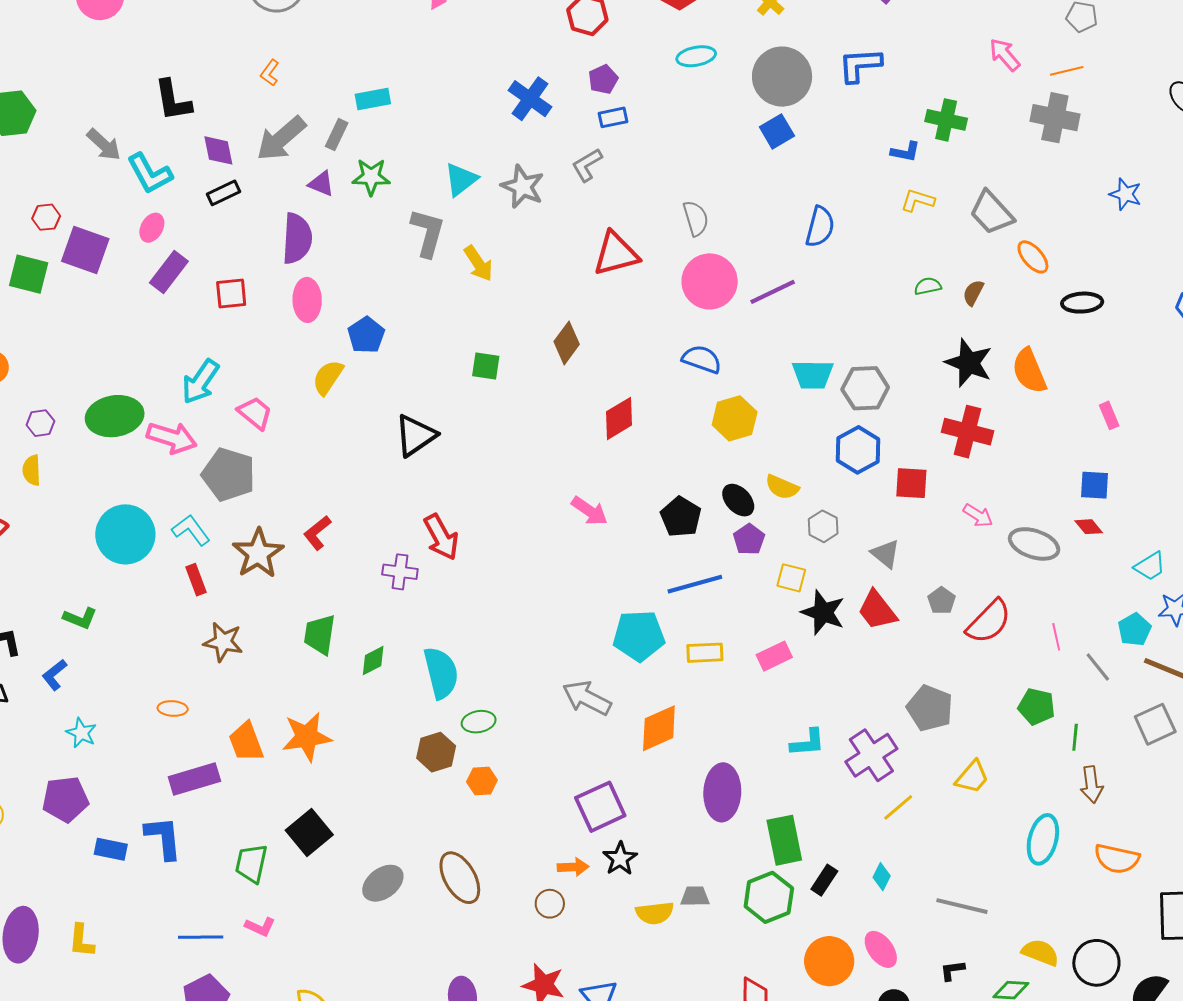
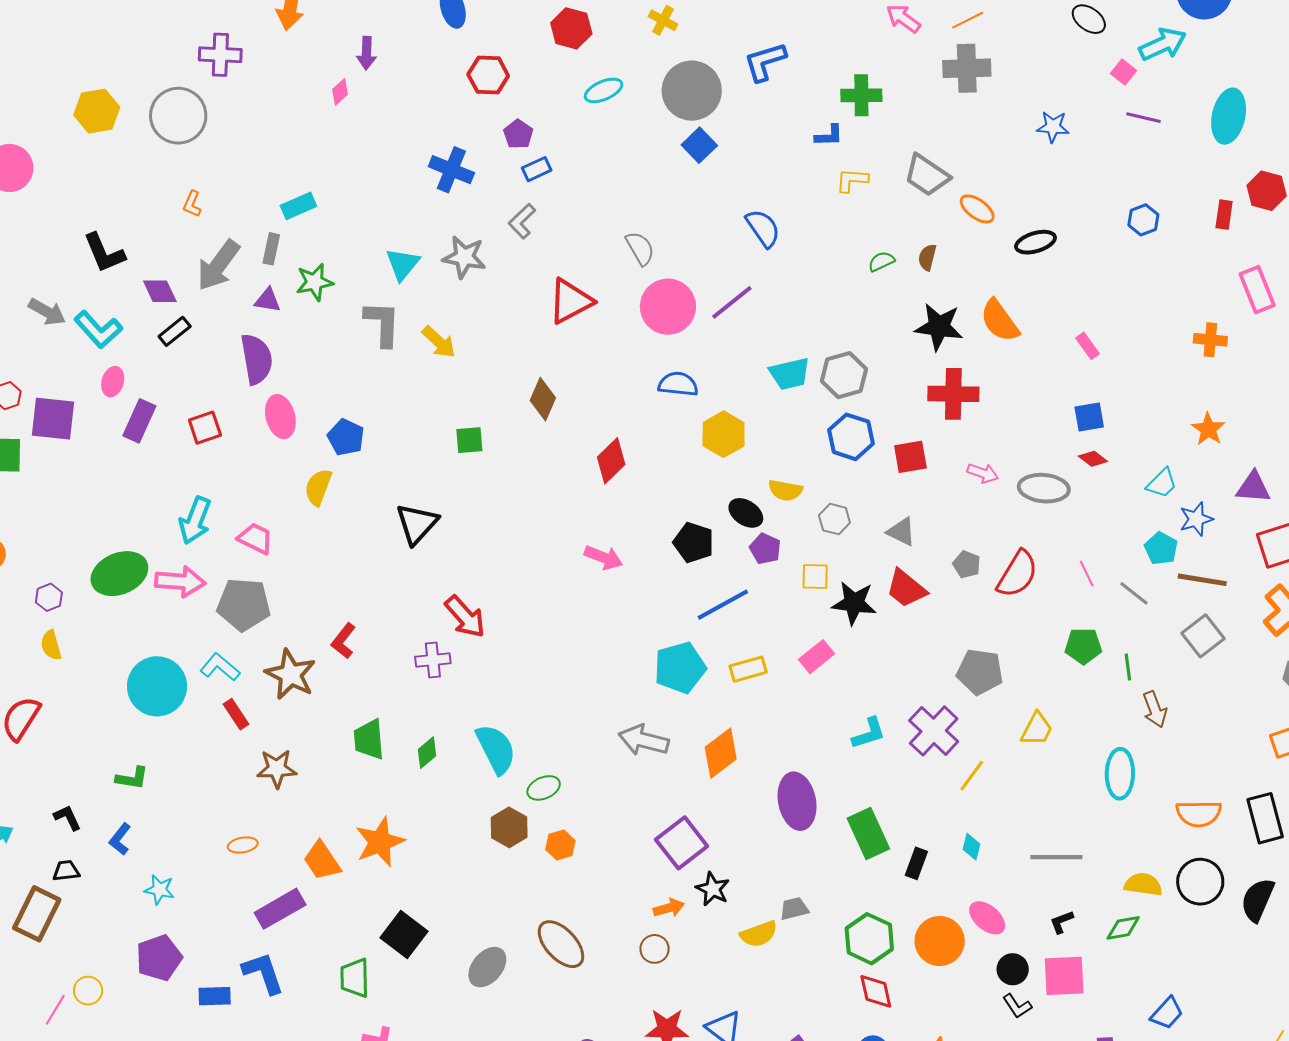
blue semicircle: (820, 227) -> (763, 228), turned -36
orange semicircle: (1117, 859) -> (1199, 814), moved
green hexagon: (769, 897) -> (869, 939), moved

